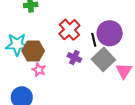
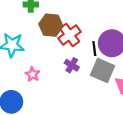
brown hexagon: (33, 51) -> (51, 25), moved
gray square: (103, 59) -> (103, 70), turned -30

